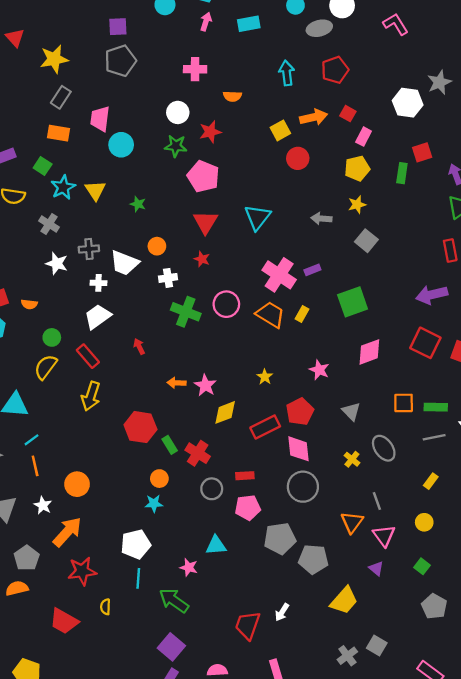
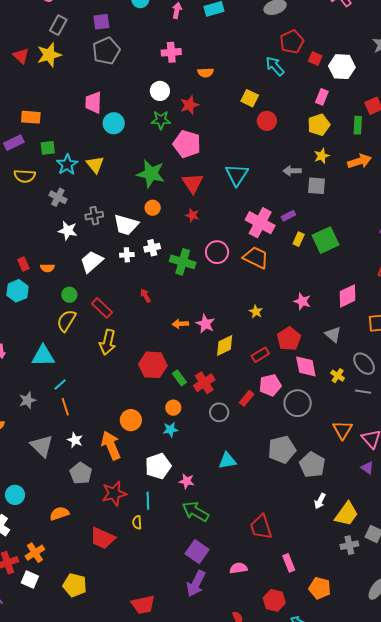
red triangle: (15, 38) -> (21, 56), moved
cyan arrow: (287, 73) -> (275, 66), moved, turned -30
gray rectangle: (61, 97) -> (58, 25), moved
white hexagon: (408, 103) -> (342, 67), moved
red square: (348, 114) -> (315, 59), moved
orange arrow: (314, 117) -> (359, 161), moved
yellow square: (280, 130) -> (250, 98), turned -30
orange rectangle: (58, 133) -> (31, 117), moved
green square: (43, 166) -> (48, 148), turned -35
green star: (138, 204) -> (151, 174), moved, size x2.0
gray square: (366, 241) -> (317, 186), moved, turned -30
white cross: (168, 278) -> (152, 248), moved
white cross: (99, 283) -> (127, 255), moved
yellow rectangle: (302, 314) -> (299, 239), moved
white trapezoid: (98, 317) -> (92, 262), moved
pink diamond: (369, 352) -> (348, 296), moved
red rectangle: (265, 427) -> (260, 355), size x0.7
pink diamond: (299, 449) -> (306, 366), moved
red cross: (198, 453) -> (204, 383), turned 30
red rectangle: (245, 476) -> (247, 398), turned -42
orange circle: (77, 484) -> (131, 420), moved
gray line: (377, 501) -> (363, 392), moved, turned -56
pink pentagon: (248, 507) -> (270, 385), moved
orange arrow: (67, 532) -> (111, 445), moved, turned -60
gray pentagon: (27, 558) -> (81, 473), moved
gray pentagon: (313, 559) -> (312, 465), turned 30
pink star: (189, 567) -> (187, 481), moved
cyan line: (138, 578) -> (148, 501), moved
yellow trapezoid: (344, 600) -> (347, 514), moved
white arrow: (282, 612) -> (320, 501), moved
red trapezoid: (248, 625) -> (261, 527), turned -32
gray cross: (347, 656) -> (349, 545), turned 30

